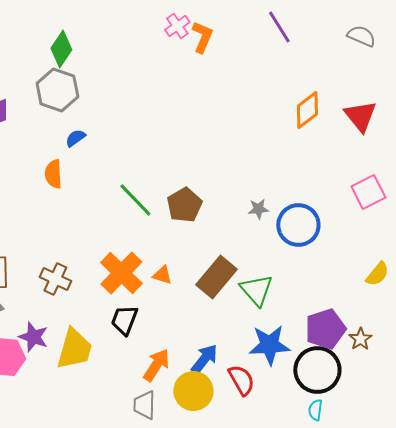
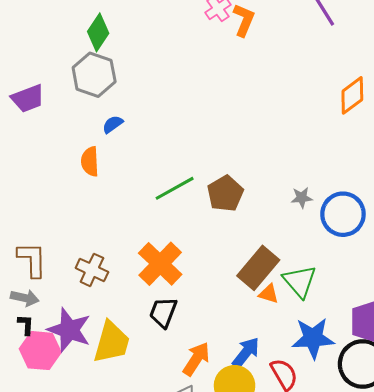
green line: (135, 200) -> (175, 188), turned -75
orange triangle: (162, 275) -> (269, 294), moved
purple star: (33, 337) -> (69, 330), size x1.4

